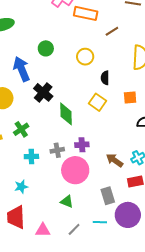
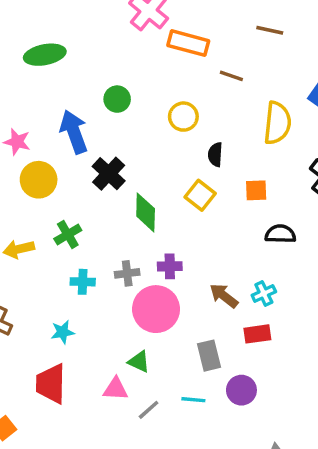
brown line: (112, 31) -> (231, 76), turned 48
purple circle: (128, 215) -> (241, 390), size x0.7
pink triangle: (43, 230) -> (116, 389), moved

